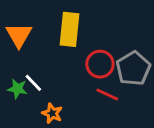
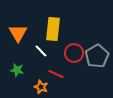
white line: (33, 83) -> (41, 51), moved
red line: (107, 95) -> (56, 74), moved

